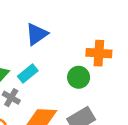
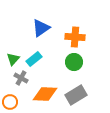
orange cross: (99, 53) -> (75, 37), moved

